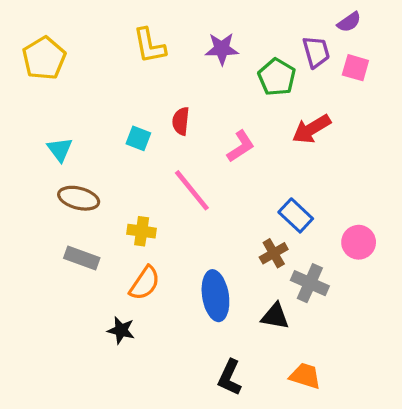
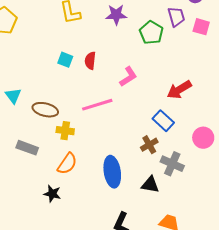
red arrow: (311, 129) -> (179, 90), moved
cyan square: (138, 138) -> (65, 60), moved
cyan triangle: (60, 149) -> (13, 96), moved
pink line: (192, 190) -> (97, 105), turned -68
brown ellipse: (79, 198) -> (45, 110), moved

